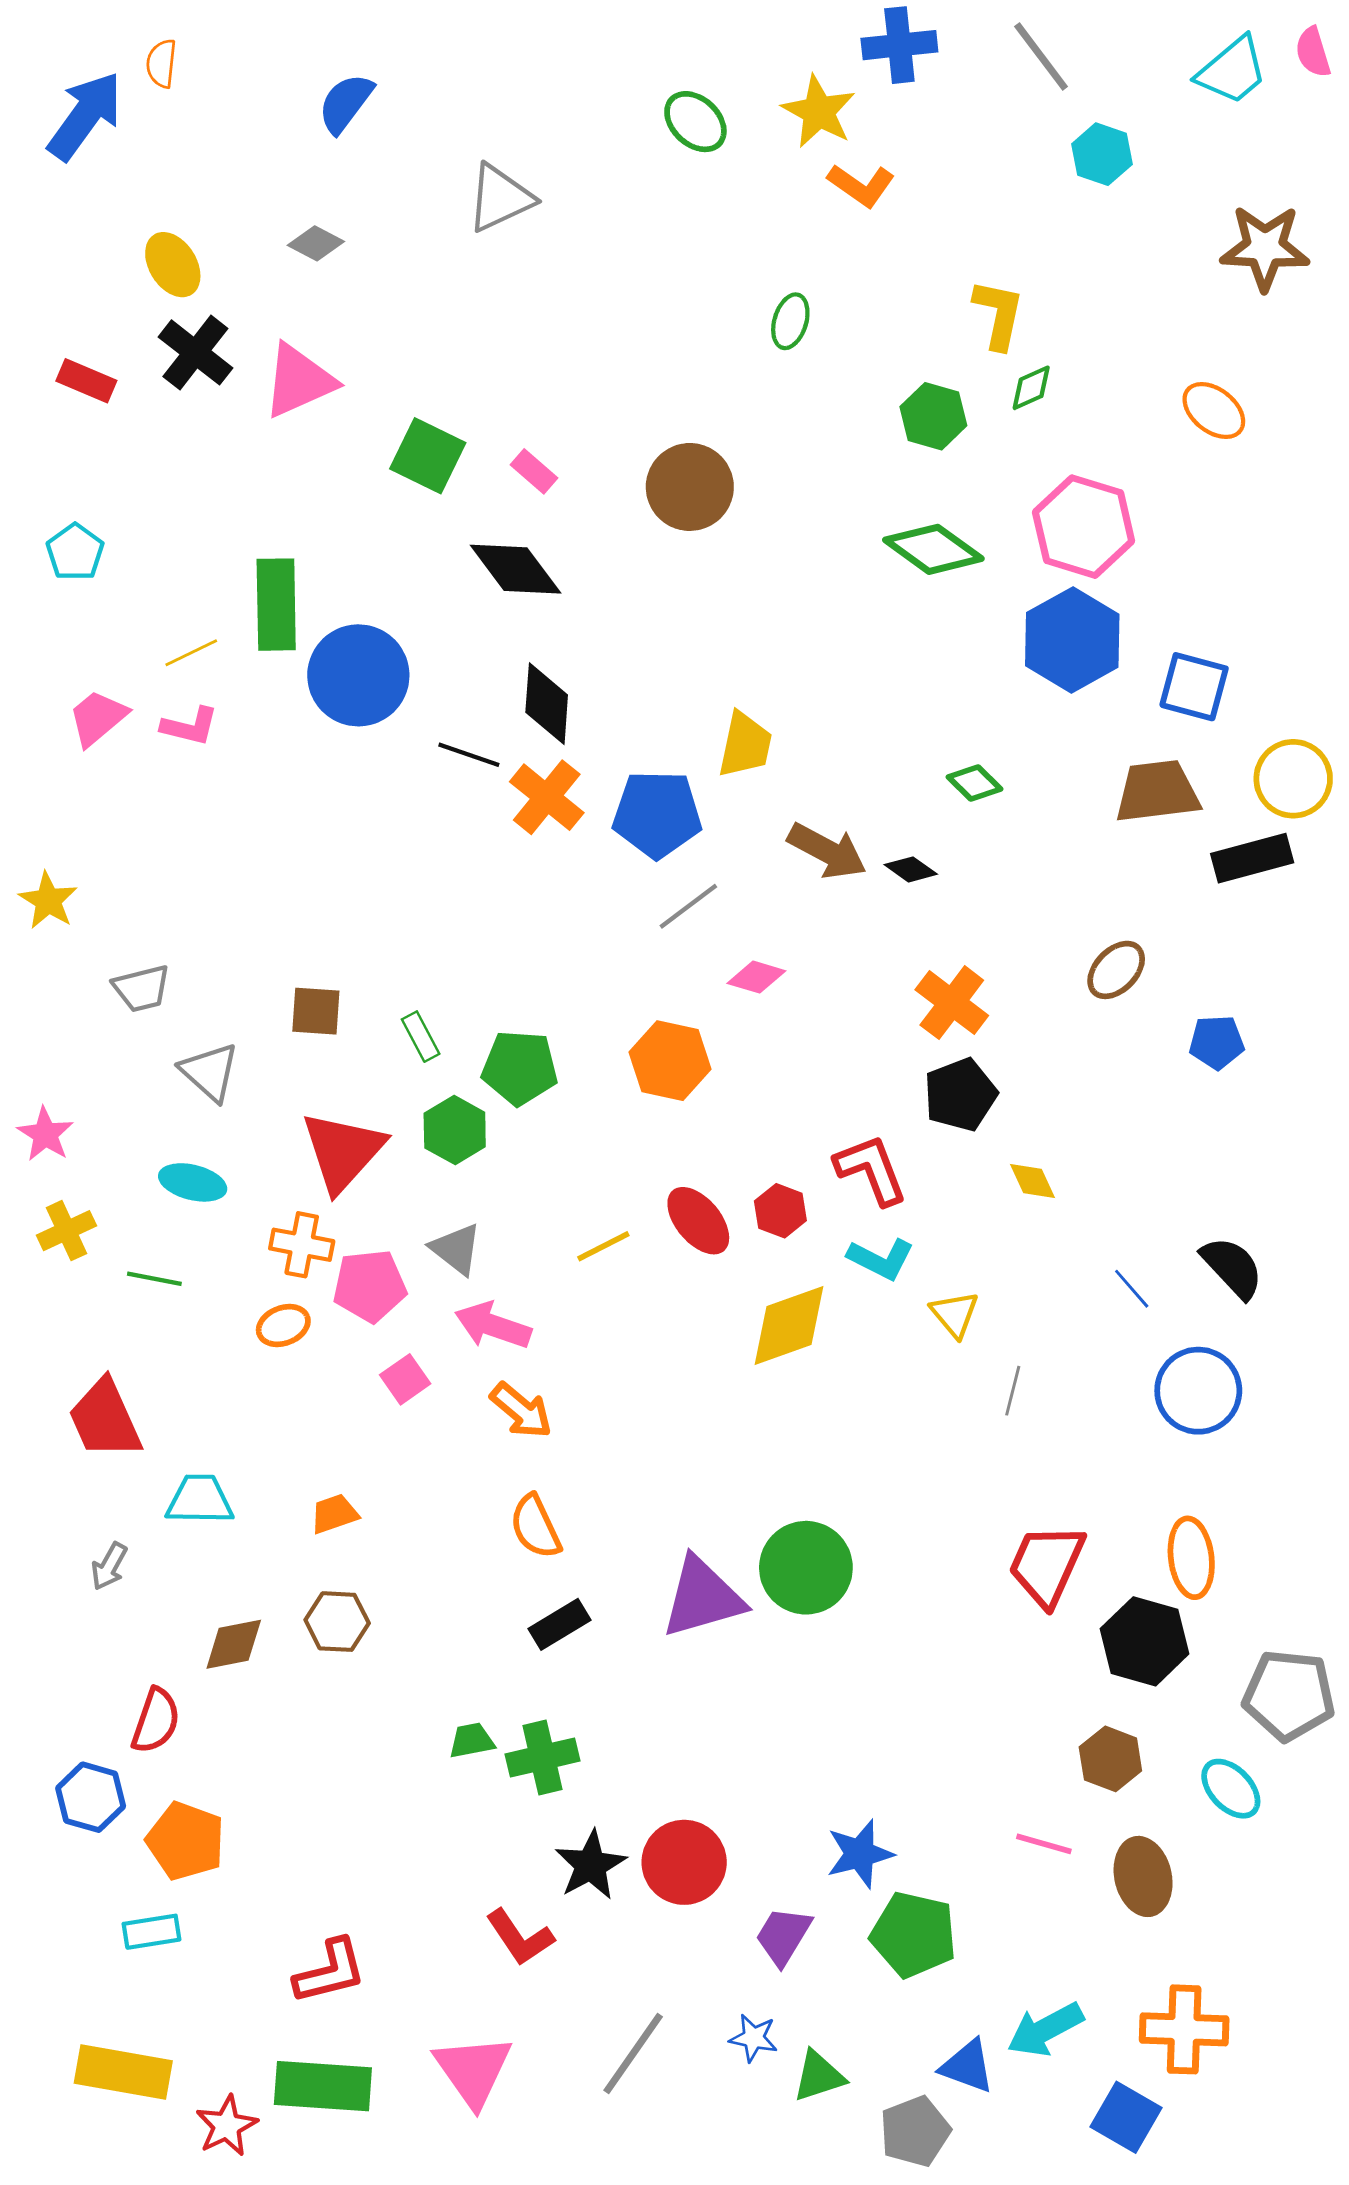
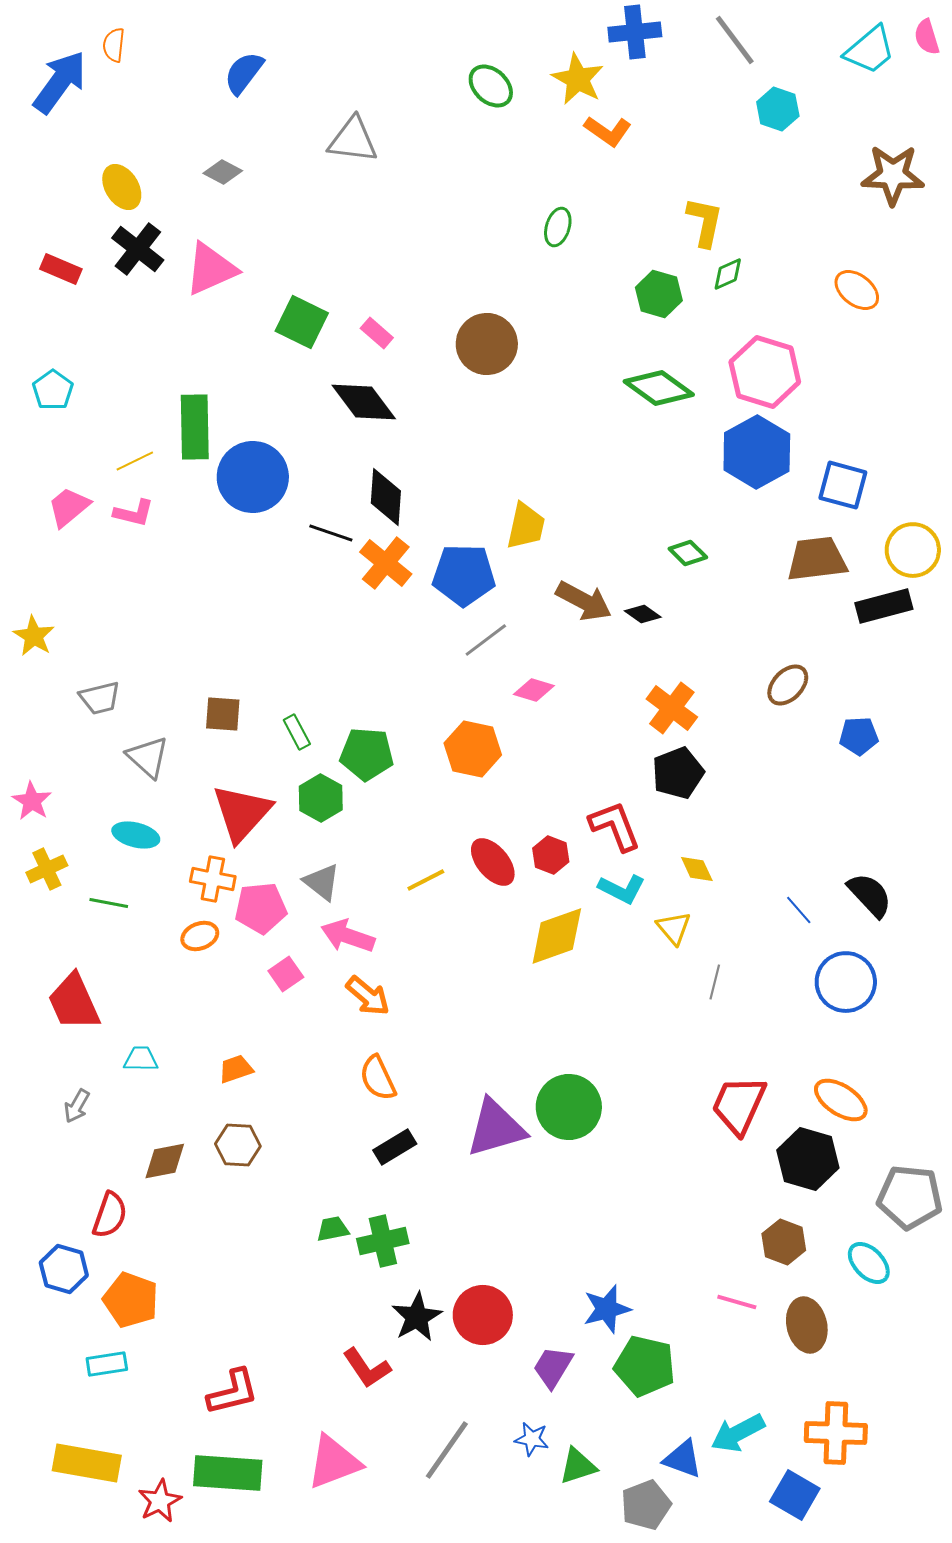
gray triangle: (500, 198) -> (353, 140), turned 32
yellow diamond: (1033, 1181) -> (697, 869), moved
cyan trapezoid: (200, 1500) -> (141, 1059), size x0.7
orange ellipse: (1191, 1558) -> (841, 1100), turned -50
pink triangle: (473, 2071) -> (334, 1462), turned 44

